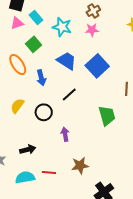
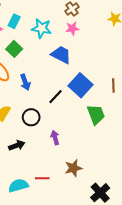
cyan rectangle: (36, 17) -> (14, 21), turned 72
blue trapezoid: (67, 61) -> (61, 55), moved
blue square: (97, 66) -> (81, 85), moved
black arrow: (28, 150) -> (17, 145), moved

